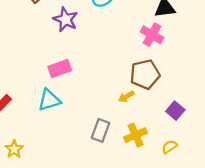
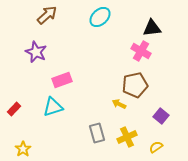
purple star: (66, 19) -> (36, 52), moved
yellow arrow: (126, 97) -> (119, 104), turned 56
gray rectangle: (101, 130) -> (97, 133), turned -36

